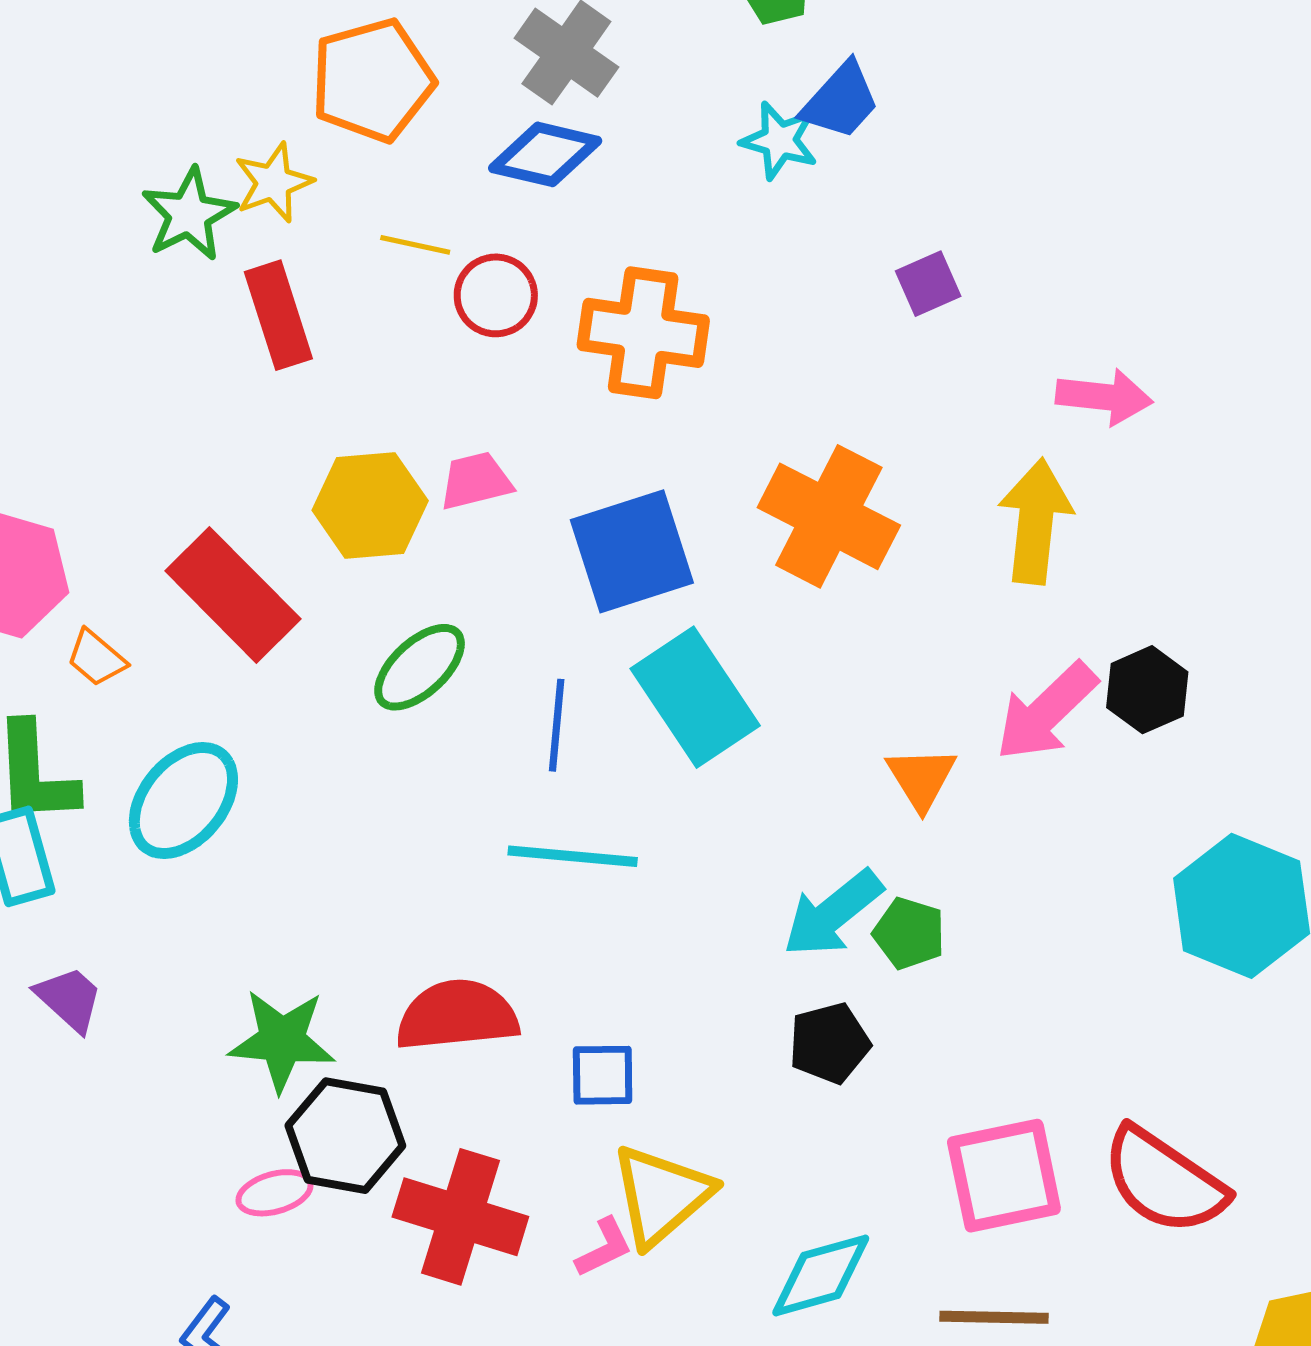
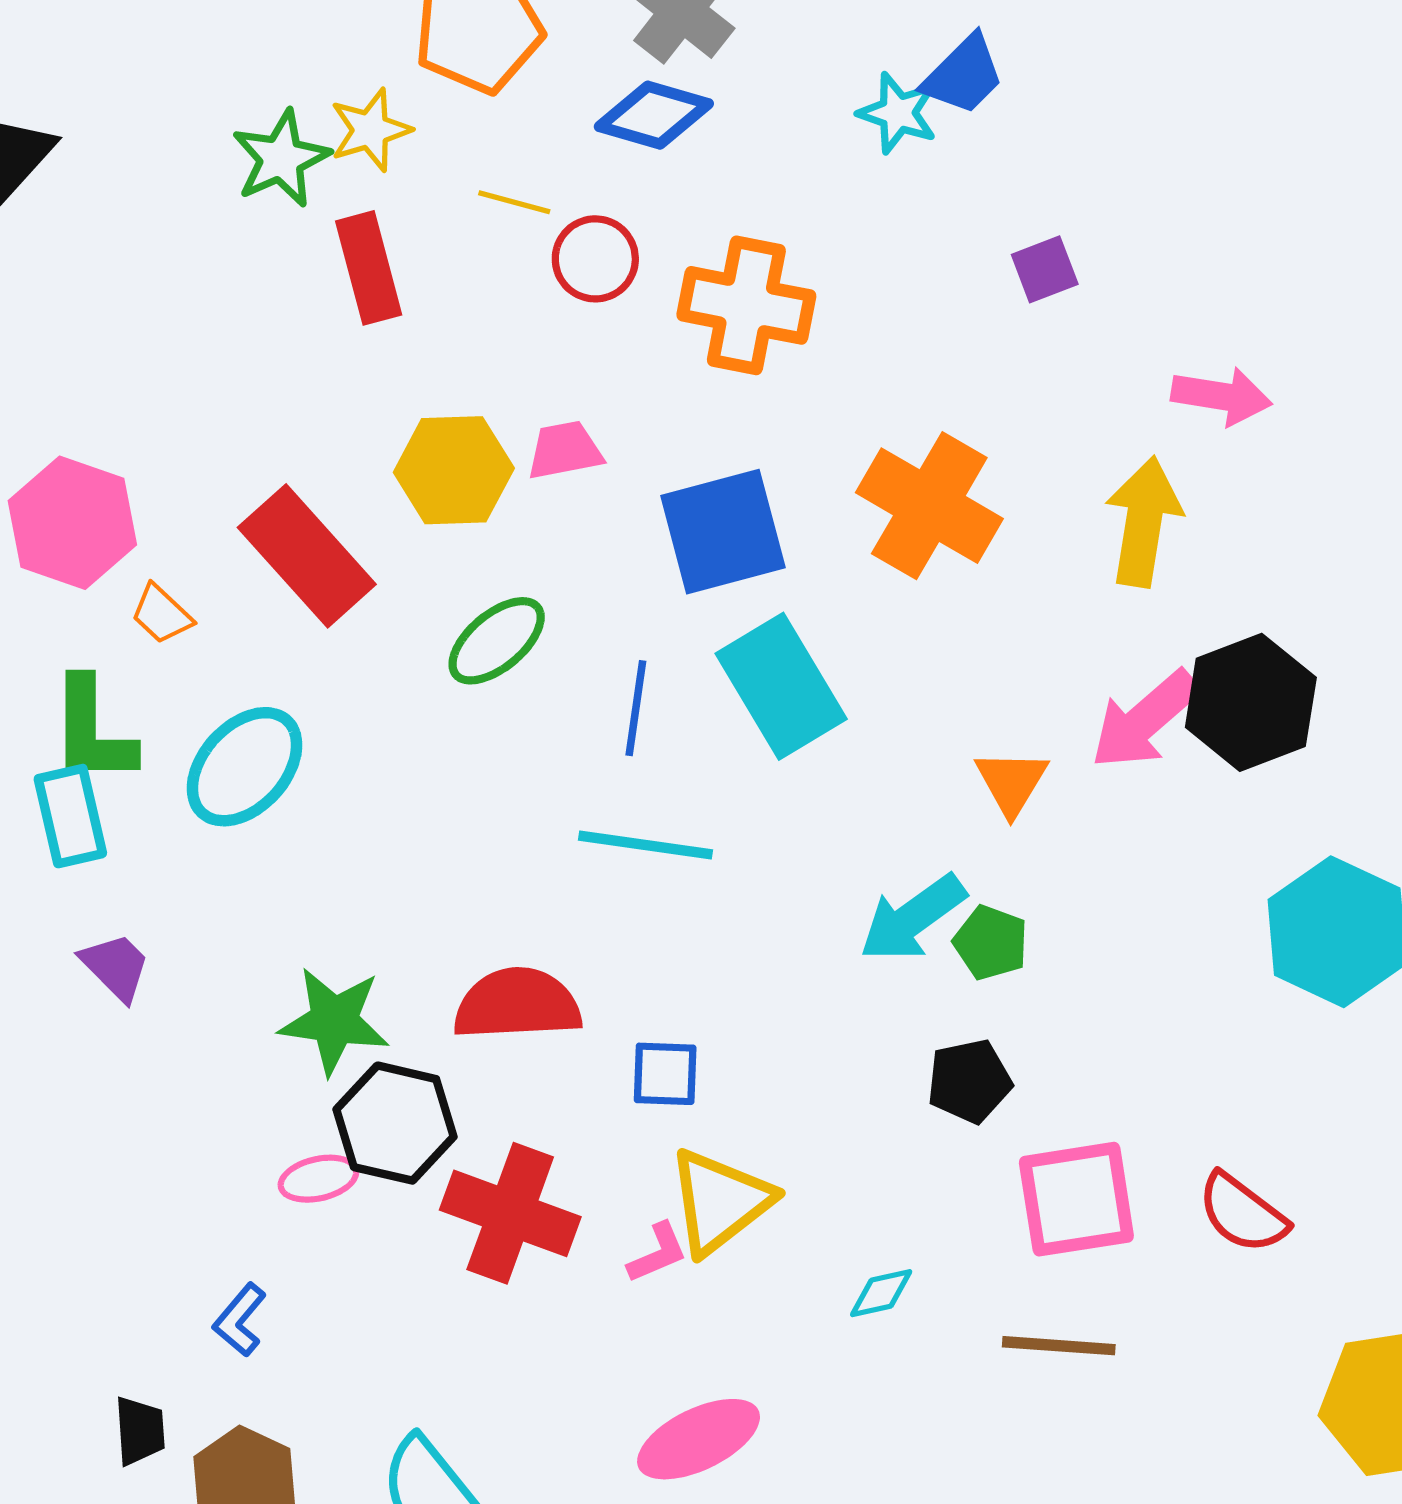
black hexagon: (1147, 690) -> (1251, 702), size x1.5
black pentagon: (829, 1043) -> (969, 1081), moved
red semicircle: (1164, 1181) -> (1242, 1213), size x0.7
cyan diamond: (821, 1275) -> (881, 1293), size x0.6

